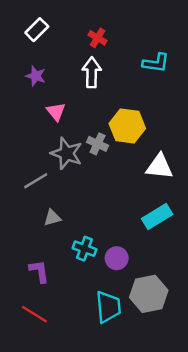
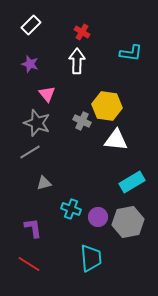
gray star: (67, 153) -> (37, 123), moved
white triangle: (159, 166) -> (116, 140), moved
gray hexagon: (149, 294) -> (128, 222), moved

